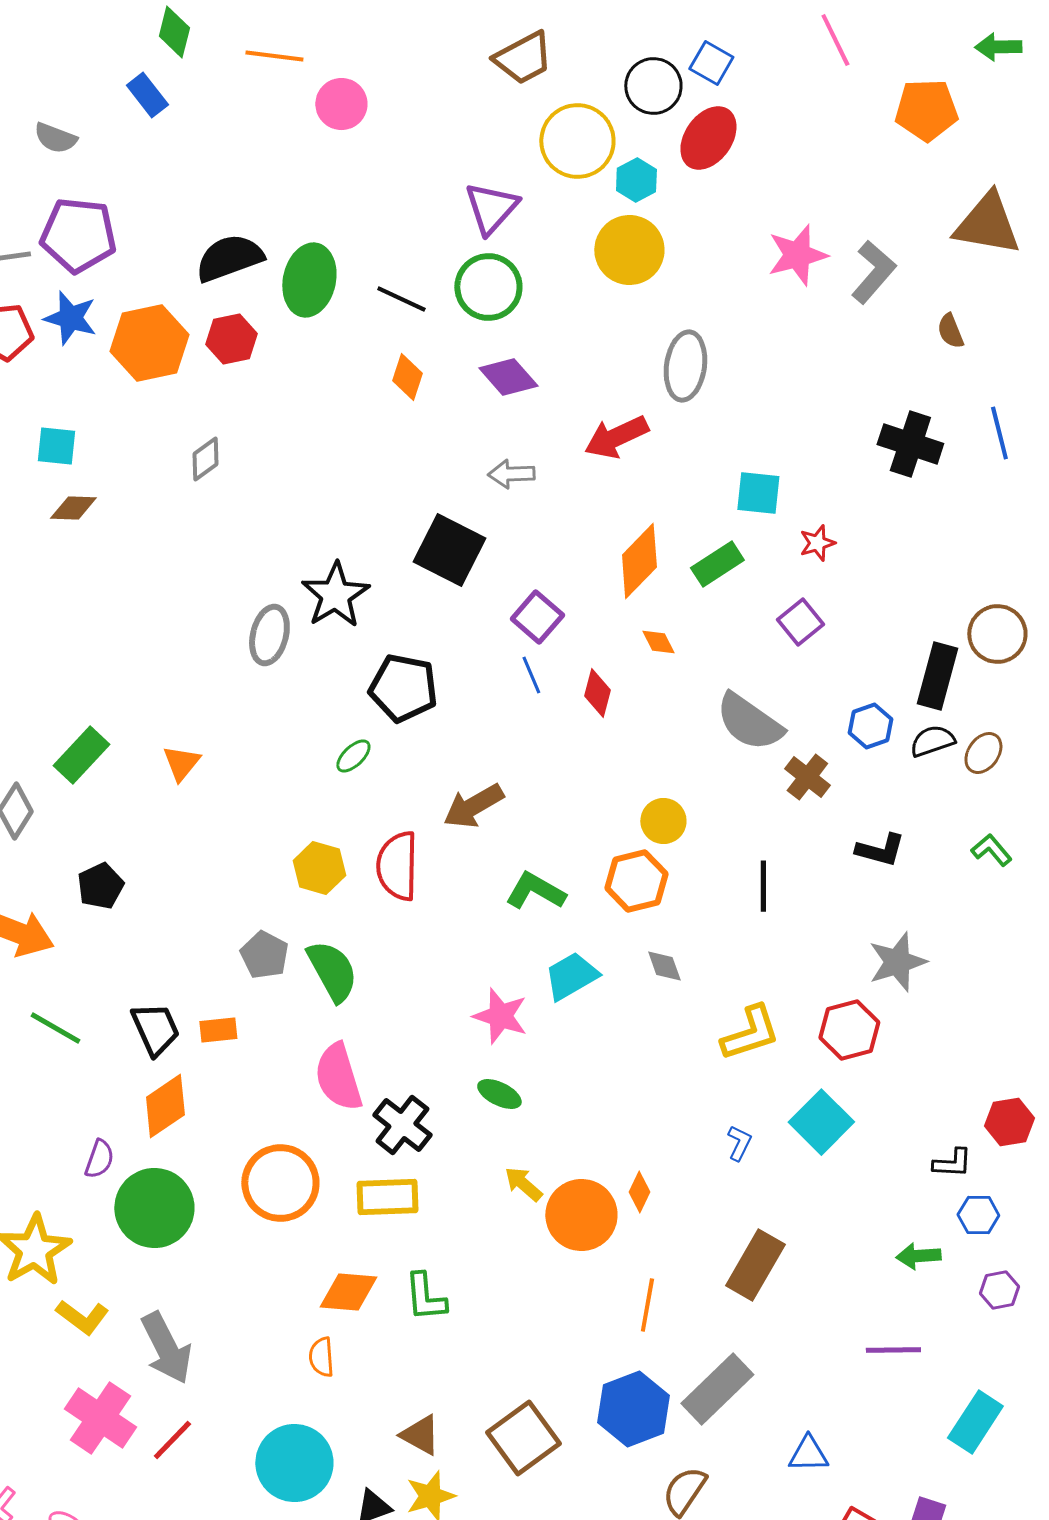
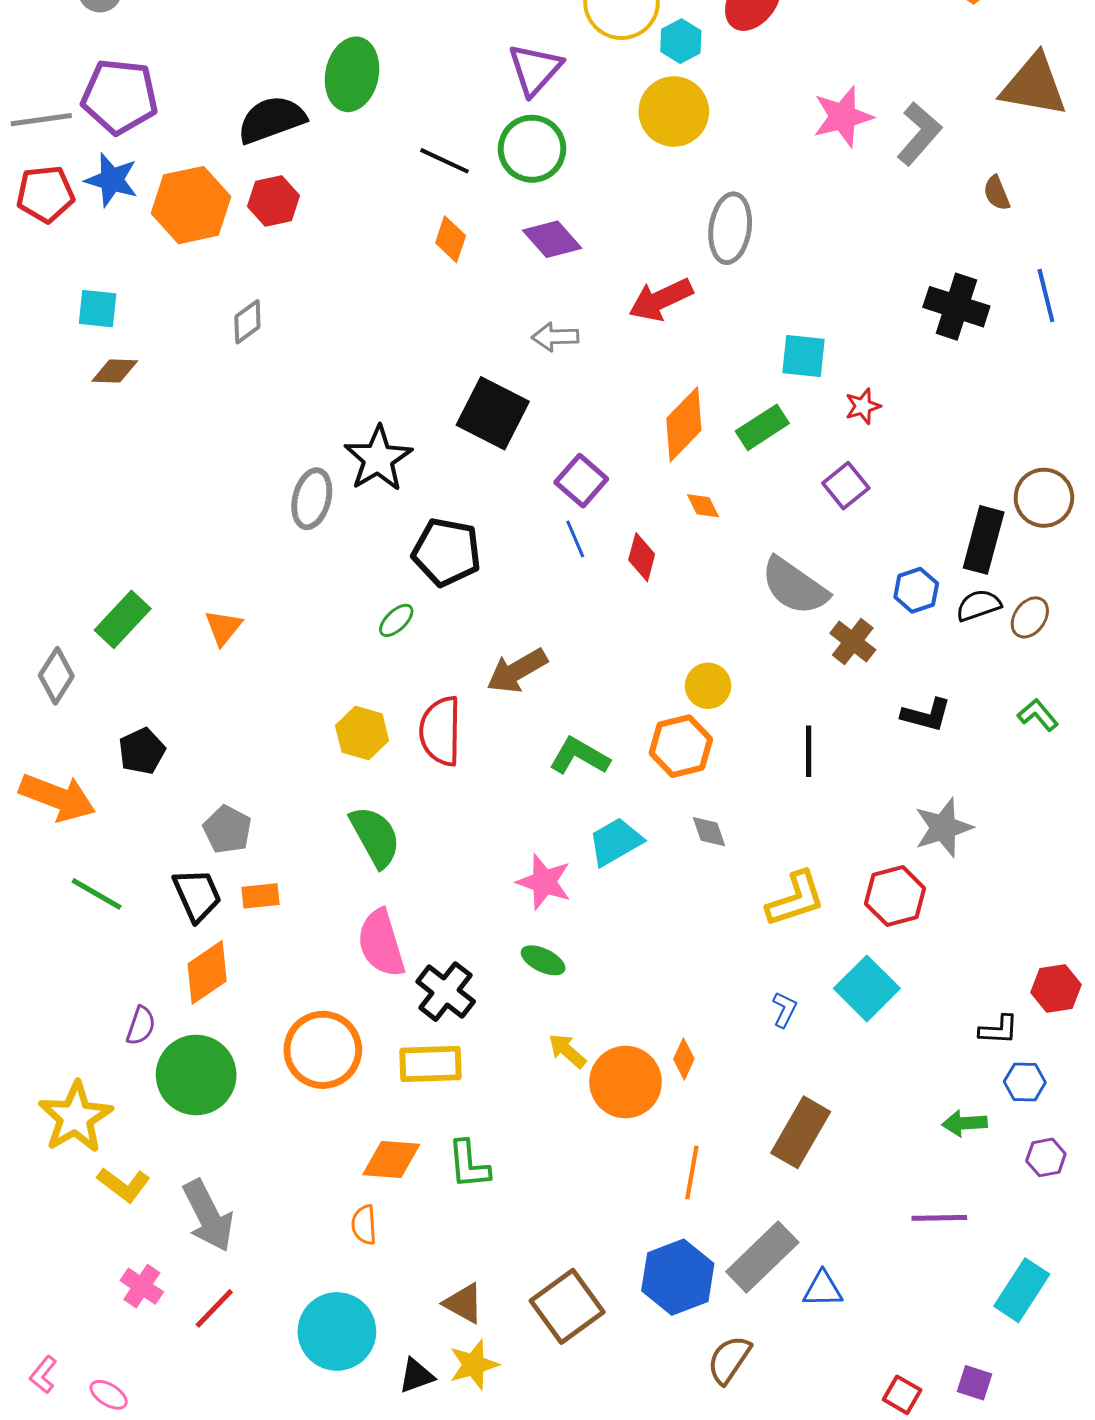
green ellipse: (309, 280) -> (352, 74), moved
gray pentagon: (264, 955) -> (227, 830), moved
pink cross: (100, 1418) -> (142, 1286), size x0.6
blue triangle: (808, 1454) -> (823, 1289), moved

